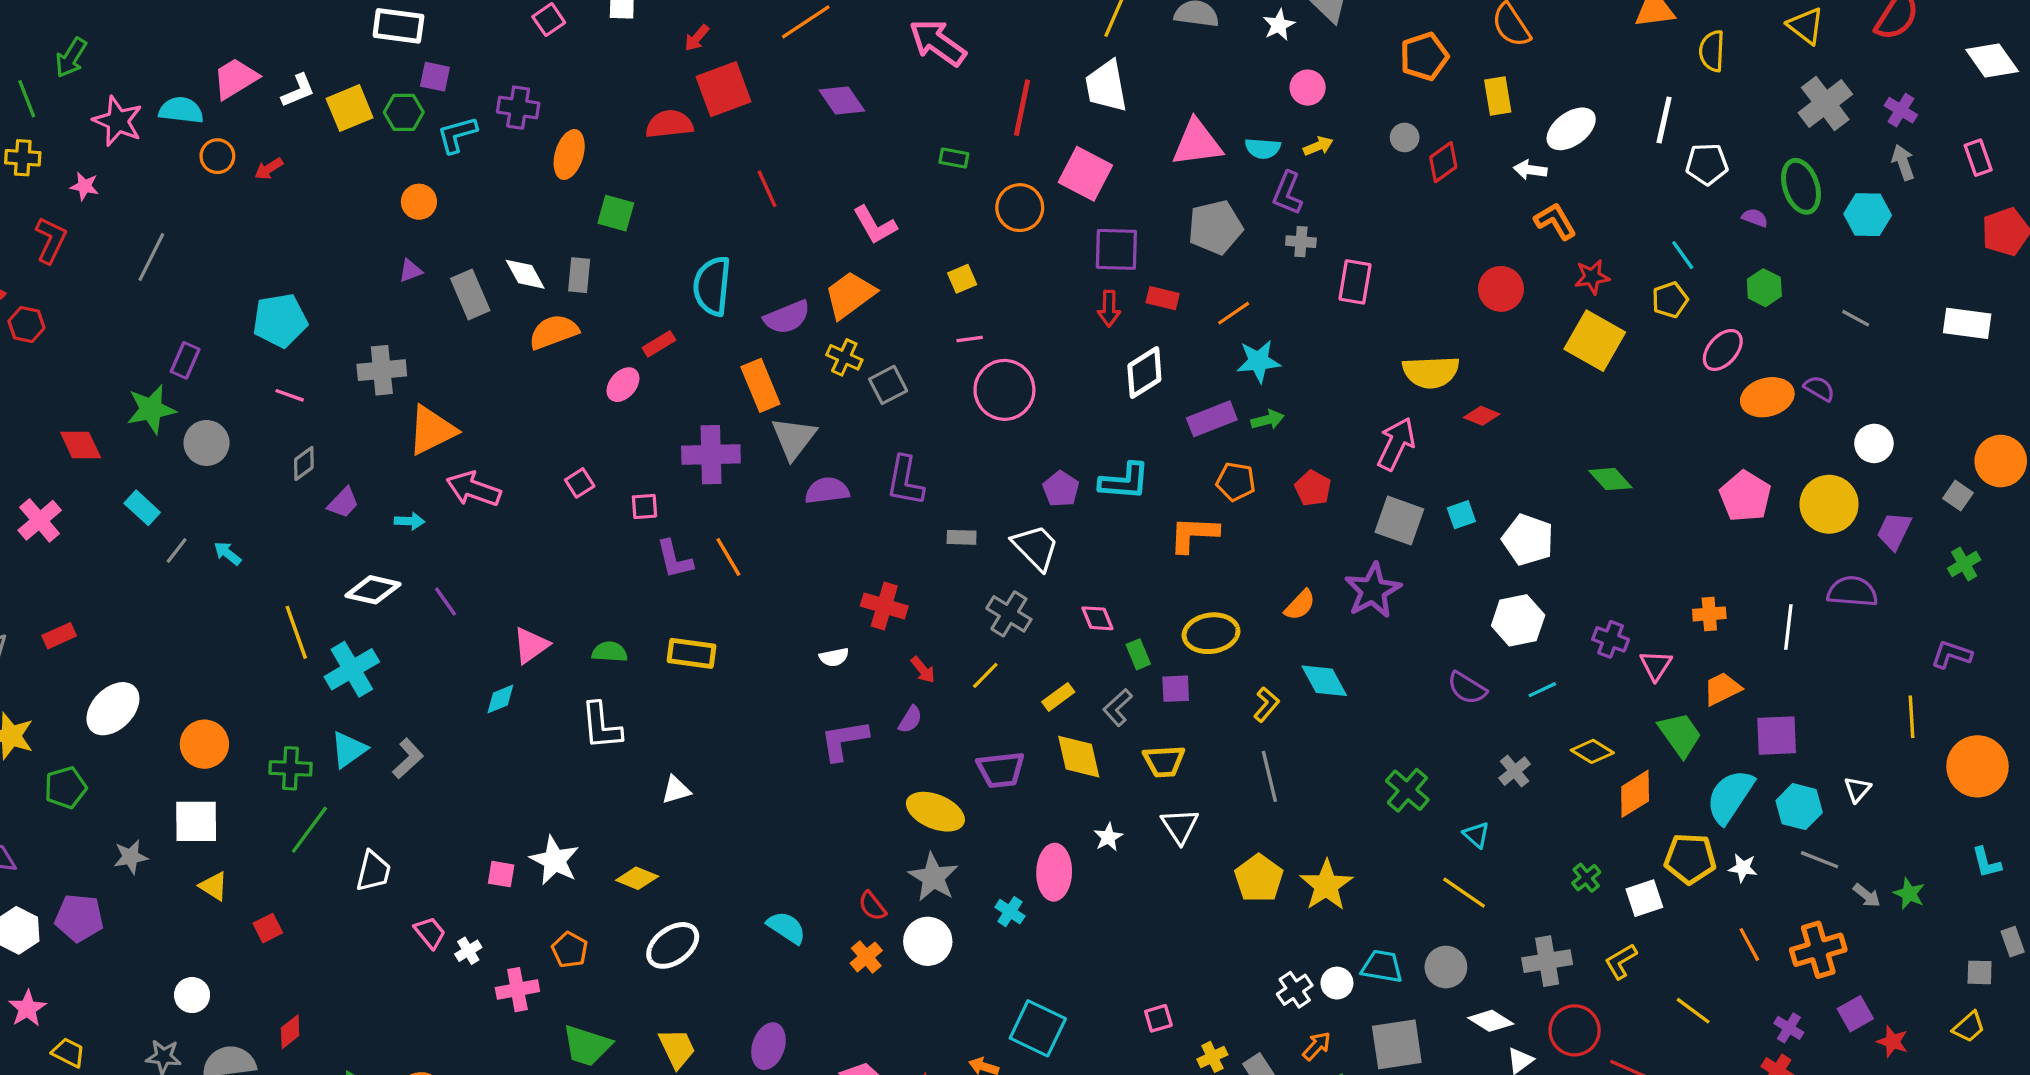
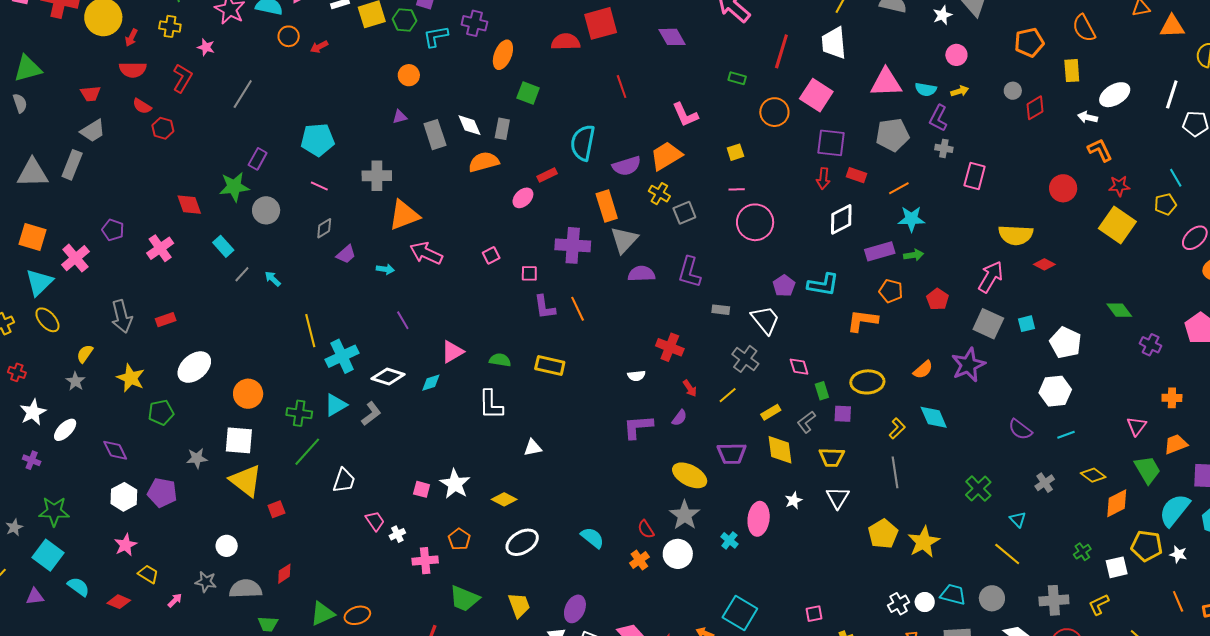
white diamond: (373, 590) -> (388, 377), moved
purple cross: (1611, 639) -> (1151, 345), moved
yellow triangle: (214, 886) -> (246, 481), size x1.8

